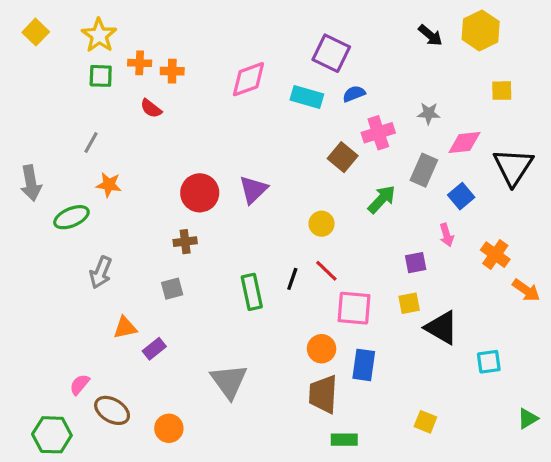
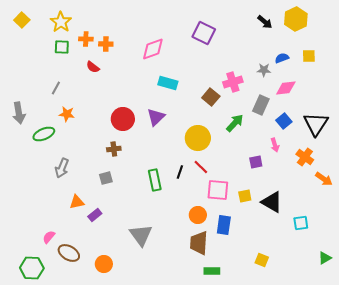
blue semicircle: (354, 94) -> (282, 58), moved
cyan rectangle: (307, 97) -> (168, 83), moved
black triangle: (513, 167) -> (316, 124), moved
yellow circle: (322, 224) -> (198, 138), size x1.6
yellow square: (409, 303) -> (245, 196), moved

